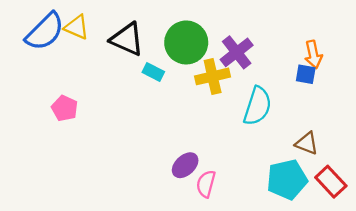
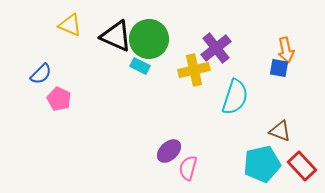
blue semicircle: (45, 32) -> (41, 74), moved, size x0.6
green circle: (186, 42) -> (149, 39), moved

